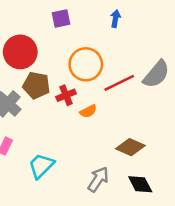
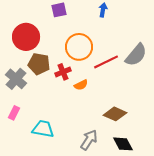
cyan trapezoid: (41, 166) -> (43, 129), turned 55

